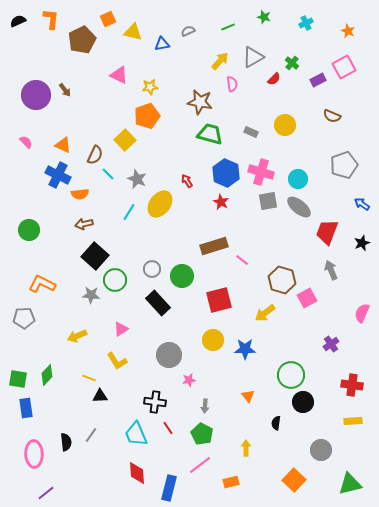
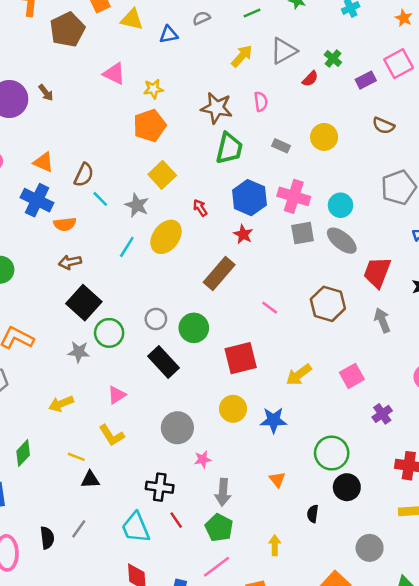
pink semicircle: (232, 84) -> (261, 102), moved
green trapezoid: (210, 134) -> (229, 148), turned 88
yellow square: (125, 140) -> (162, 175), moved
brown rectangle: (214, 246) -> (219, 273), moved, turned -32
brown hexagon: (282, 280) -> (328, 304), moved
pink square: (307, 298) -> (352, 376), moved
gray arrow: (205, 406) -> (223, 492), size x1.5

